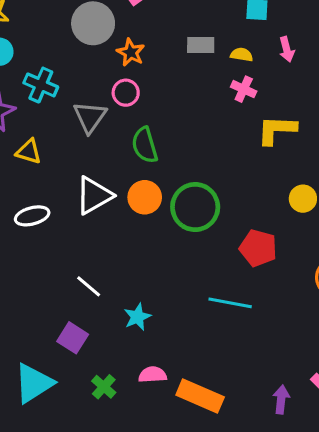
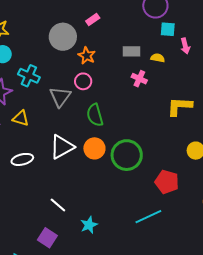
pink arrow: (287, 49) -> (185, 46), moved
pink cross: (244, 89) -> (139, 79), moved
cyan line: (230, 303) -> (148, 217), turned -36

